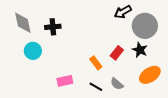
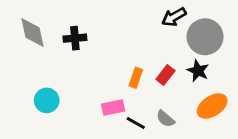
cyan circle: (33, 51) -> (47, 100), moved
orange rectangle: (96, 63) -> (136, 78), moved, turned 56
pink rectangle: (65, 81) -> (113, 107), moved

